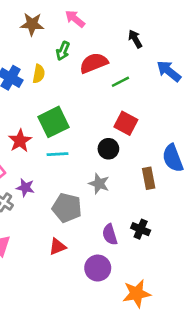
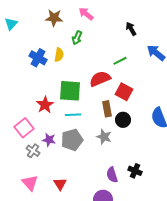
red semicircle: (94, 63) -> (100, 79), moved
green square: (53, 122) -> (70, 91), turned 30
black circle: (108, 149) -> (123, 120), moved
brown rectangle: (149, 178) -> (107, 109), moved
gray pentagon: (67, 208) -> (72, 140), moved, turned -30
red triangle: (57, 247) -> (60, 184), moved, turned -40

